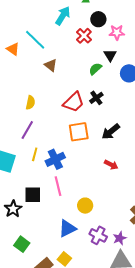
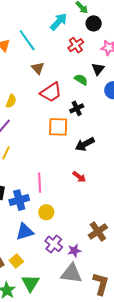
black circle: (98, 19) -> (94, 23), moved
green semicircle: (95, 69) -> (81, 80), turned 64
red trapezoid: (74, 102) -> (51, 92), moved
orange square: (79, 132) -> (58, 127), moved
blue cross: (55, 159) -> (19, 200), moved
pink line: (58, 186) -> (40, 183), moved

